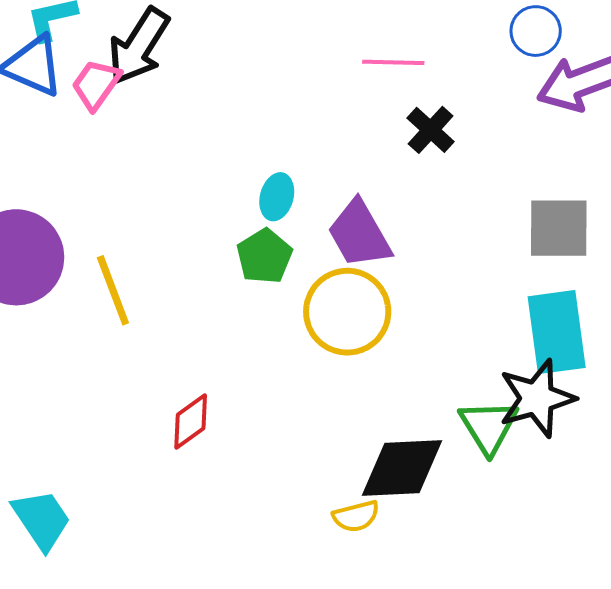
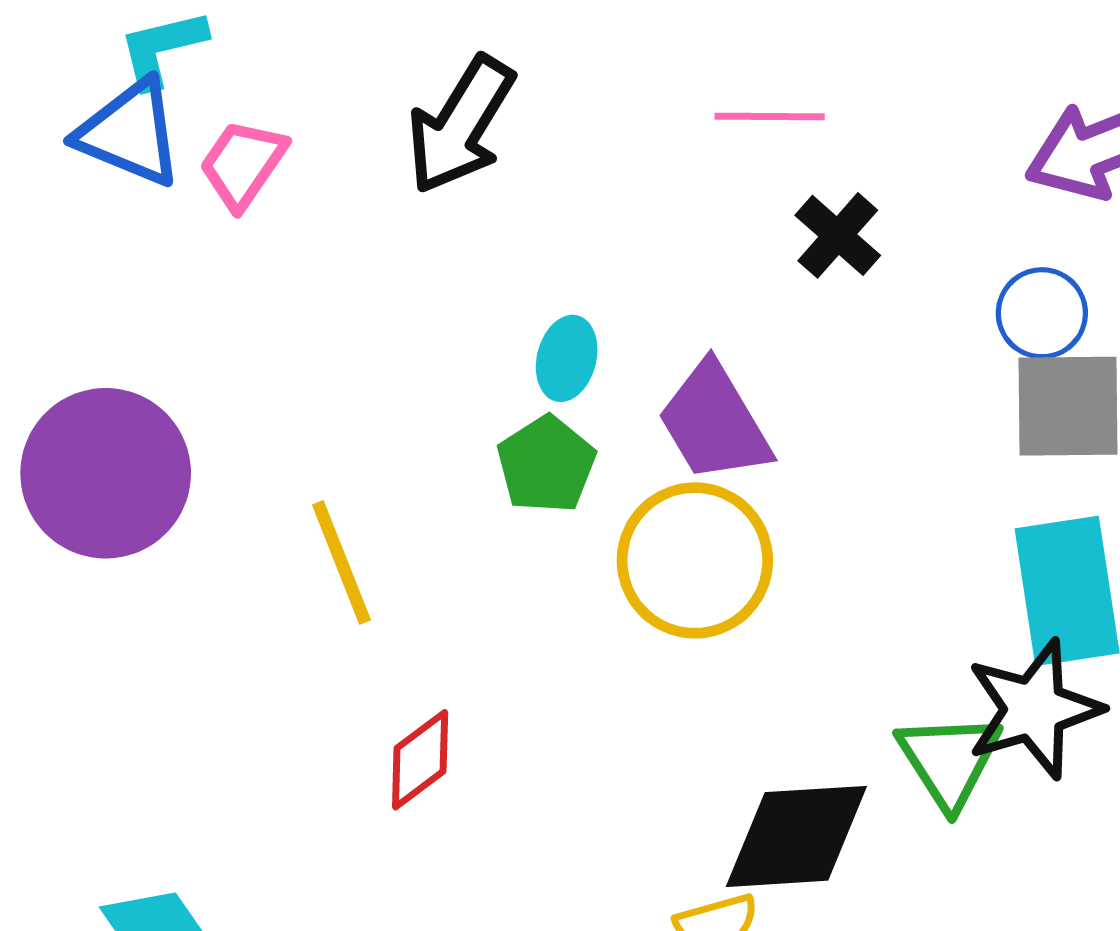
blue circle: (536, 31) -> (1042, 313), moved
black arrow: (139, 46) -> (460, 125), moved
yellow line: (113, 290) -> (341, 562), moved

